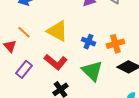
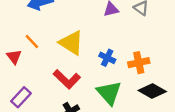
purple rectangle: (24, 69) -> (21, 97), moved

